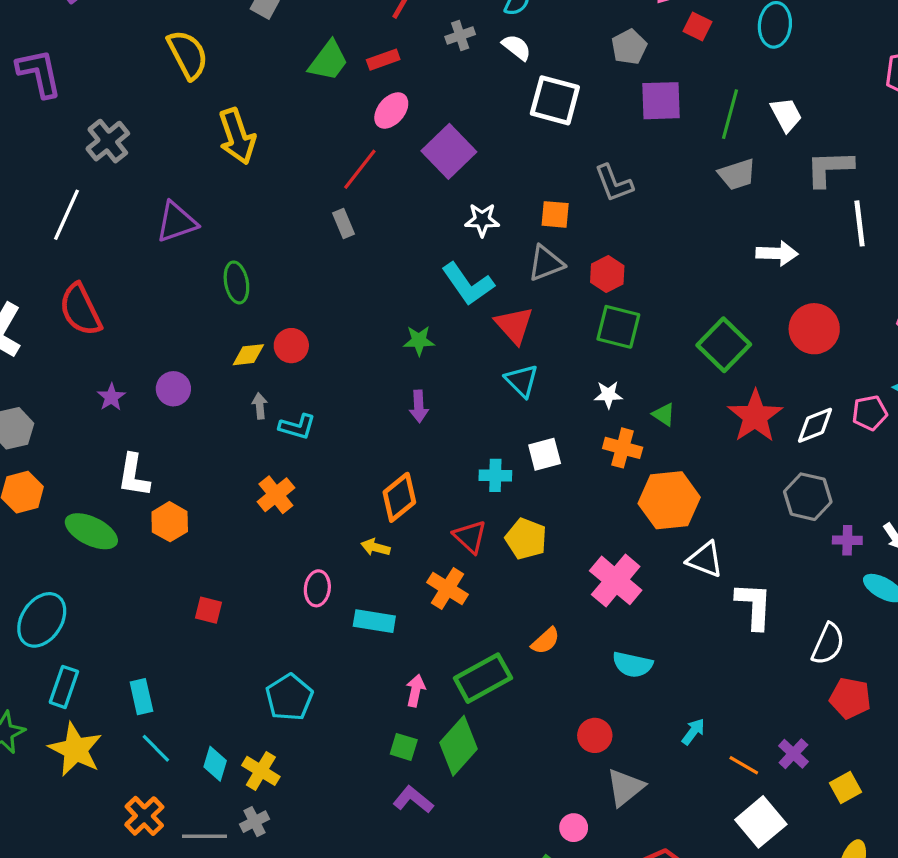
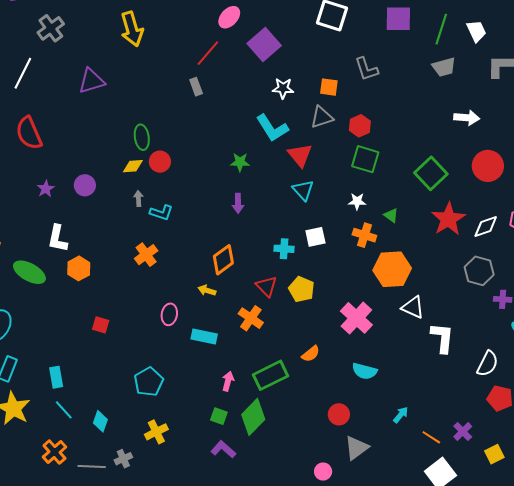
green ellipse: (236, 282) -> (142, 137), moved
yellow cross: (261, 771) -> (156, 432), moved, turned 30

